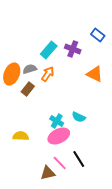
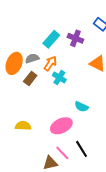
cyan cross: (57, 121) -> (59, 78), moved

